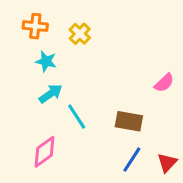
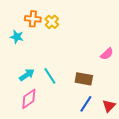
orange cross: (35, 26) -> (33, 19), moved
cyan star: (46, 61) -> (17, 37), moved
cyan arrow: (51, 94) -> (27, 75), moved

